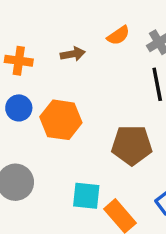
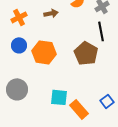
orange cross: (19, 61) -> (19, 17), turned -35
brown pentagon: (132, 145) -> (86, 53), moved, turned 30

